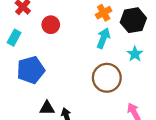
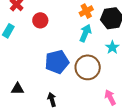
blue pentagon: (31, 70) -> (57, 62), moved
black triangle: (47, 108) -> (18, 89), moved

